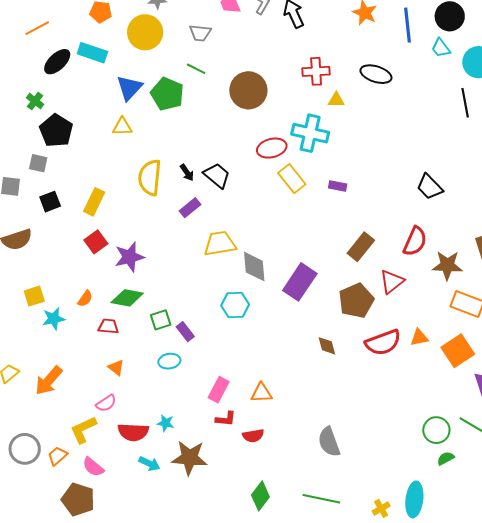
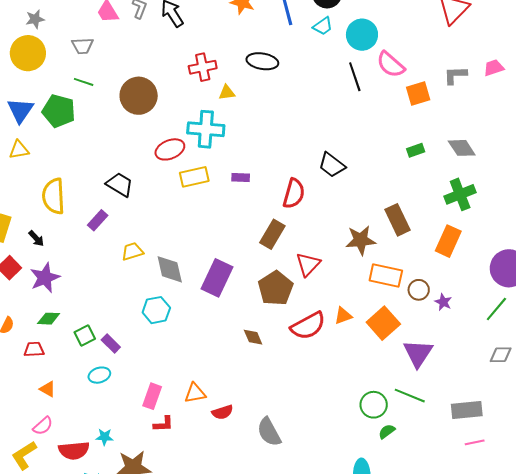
cyan trapezoid: (441, 48) -> (323, 26), turned -80
black arrow: (187, 173) -> (36, 238), moved
yellow rectangle: (292, 179) -> (194, 177), turned -56
red semicircle: (415, 241) -> (294, 194), moved
yellow trapezoid: (220, 244) -> (132, 251), size x0.7
green diamond: (127, 298) -> (49, 319), size x0.7
red semicircle: (253, 436) -> (222, 412), moved

